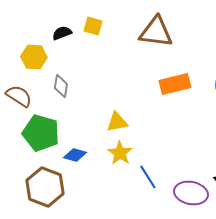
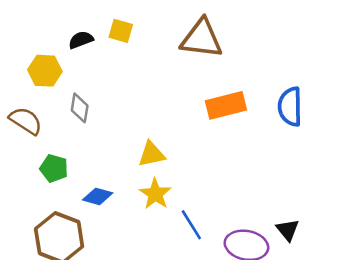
green pentagon: (41, 133) -> (54, 168), size x0.6

